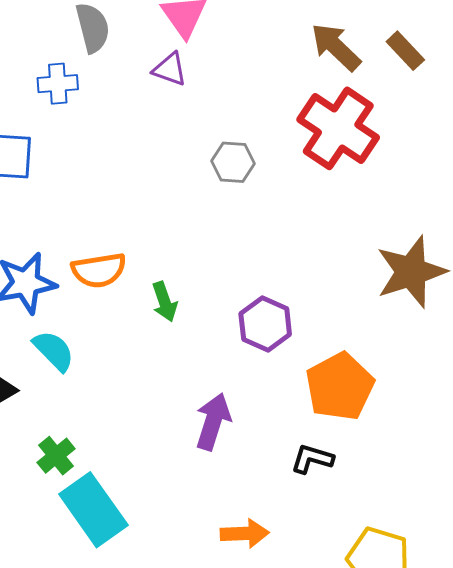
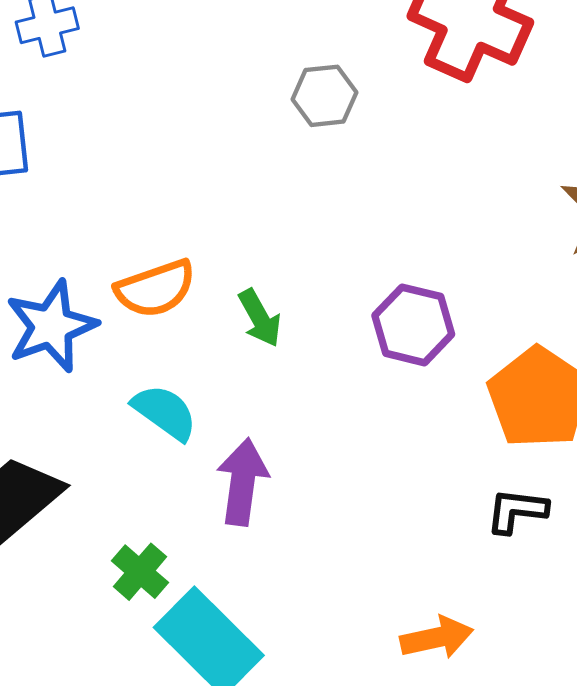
cyan semicircle: (54, 351) -> (165, 412), moved
purple arrow: (213, 422) -> (242, 482), moved

